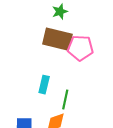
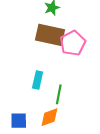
pink pentagon: (80, 48) -> (73, 43), turned -30

